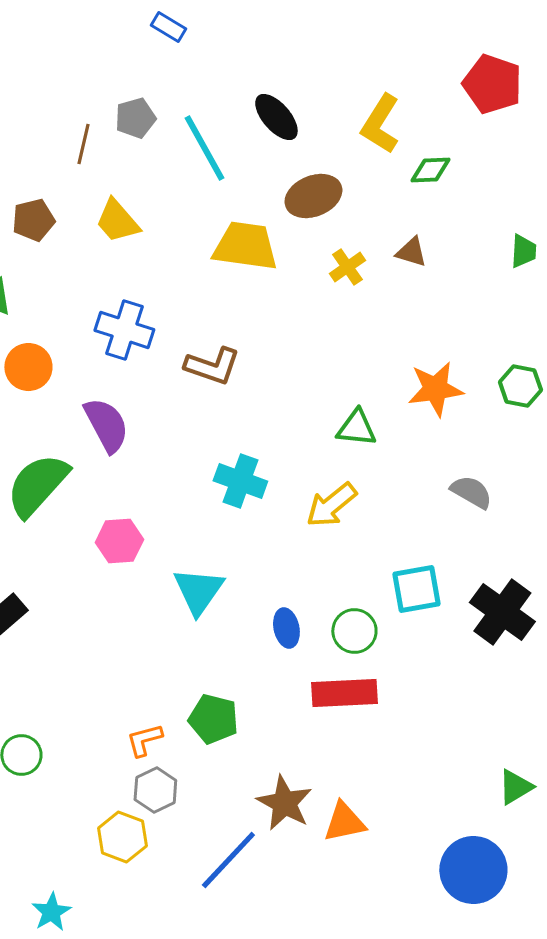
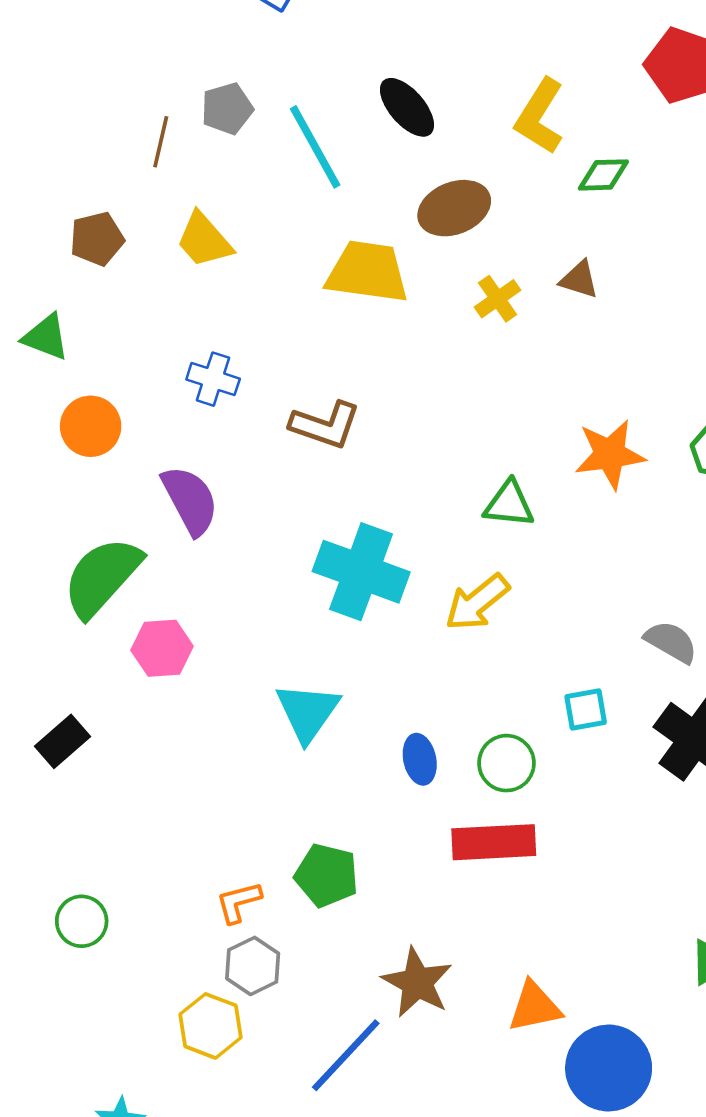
blue cross: (124, 330) -> (213, 379), size x0.7
cyan cross: (240, 481) -> (361, 572), size x1.4
gray semicircle: (471, 492) -> (671, 642), moved
pink hexagon: (119, 541) -> (162, 648), moved
cyan square: (416, 589) -> (586, 709), size x0.7
orange triangle: (344, 822) -> (535, 1007), moved
blue circle: (473, 870) -> (609, 1068), moved

